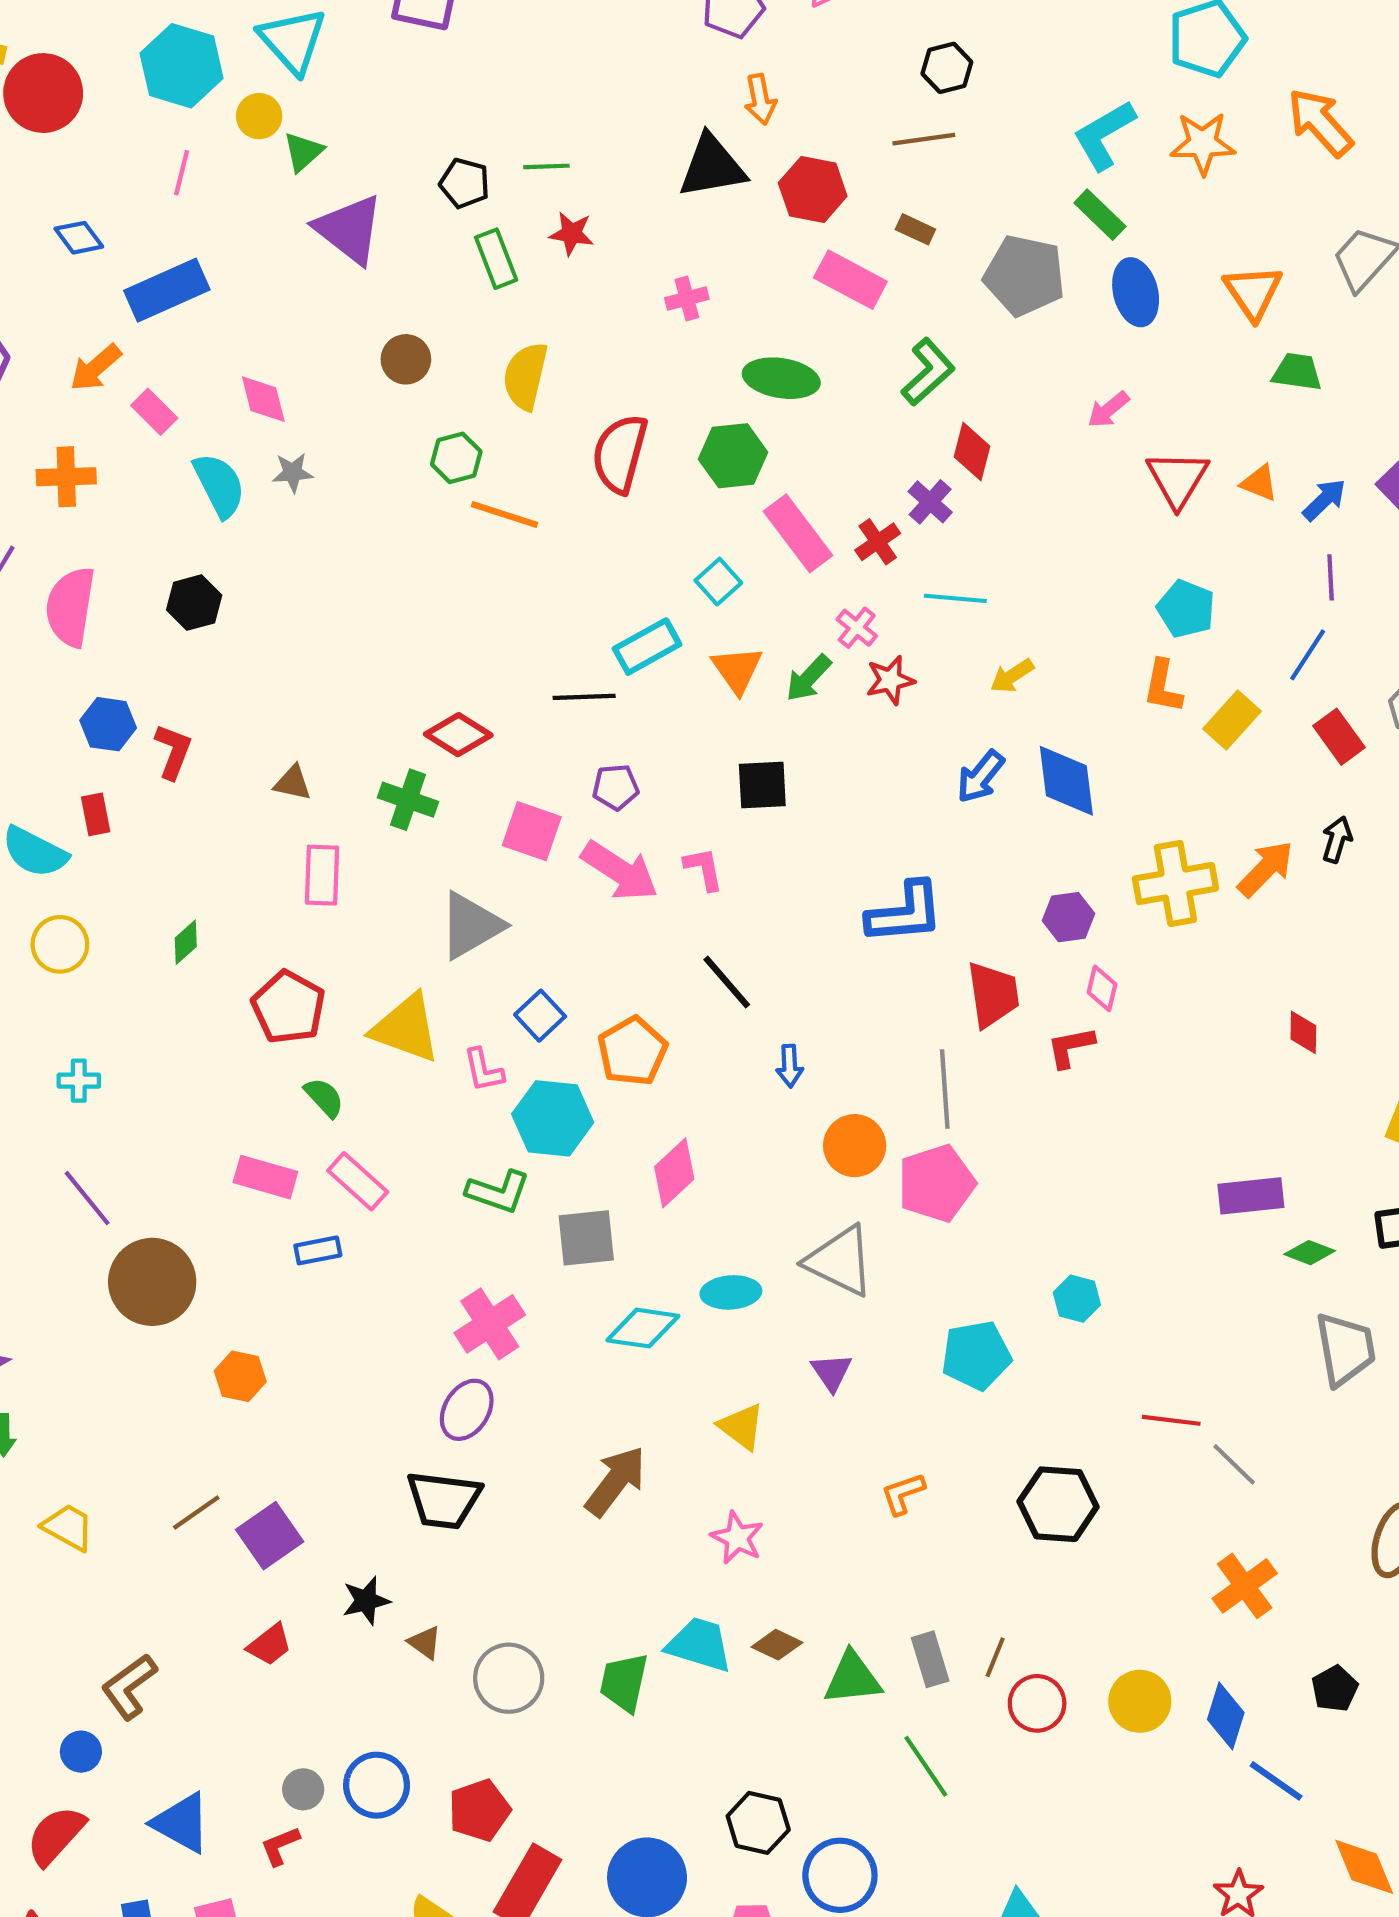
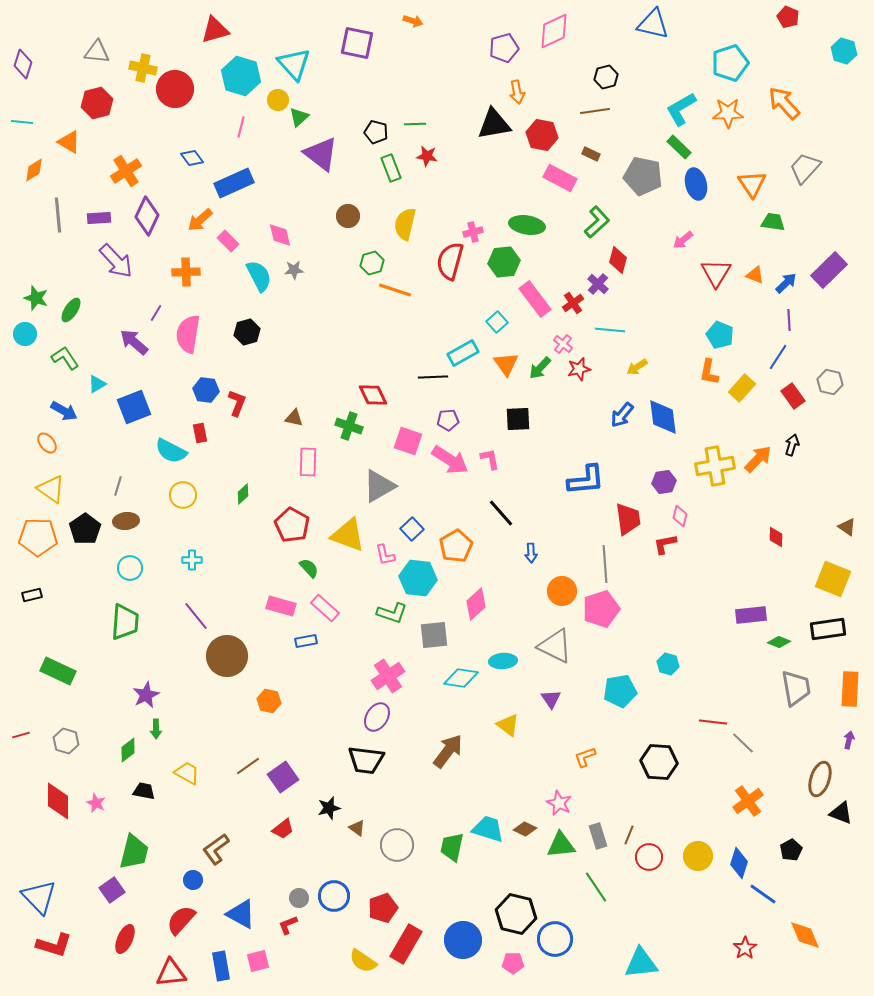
pink cross: (687, 299) -> (473, 232), moved
red diamond: (458, 735) -> (373, 395), turned 32
pink star: (737, 1538) -> (559, 803), moved
black hexagon: (758, 1823) -> (516, 914), size x1.4

